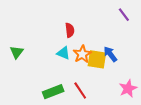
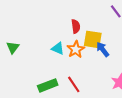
red semicircle: (70, 30) -> (76, 26), moved
yellow square: (97, 59) -> (93, 39), moved

